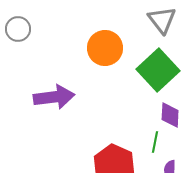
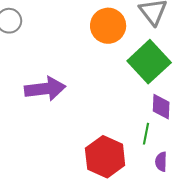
orange circle: (105, 48) -> (108, 26), moved

